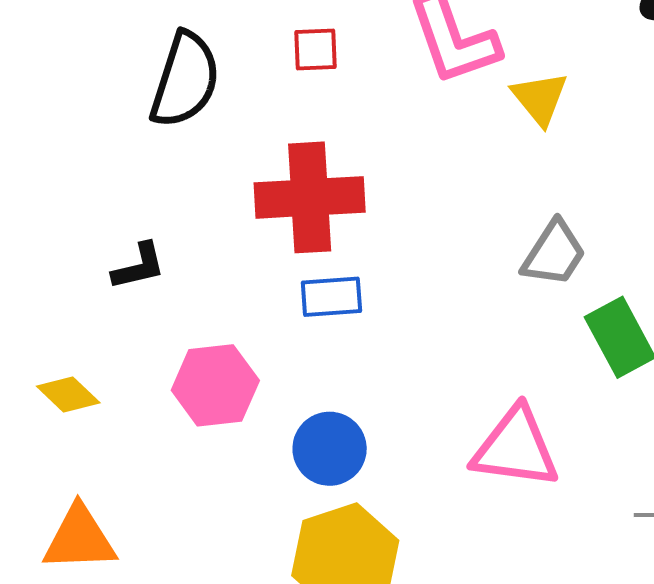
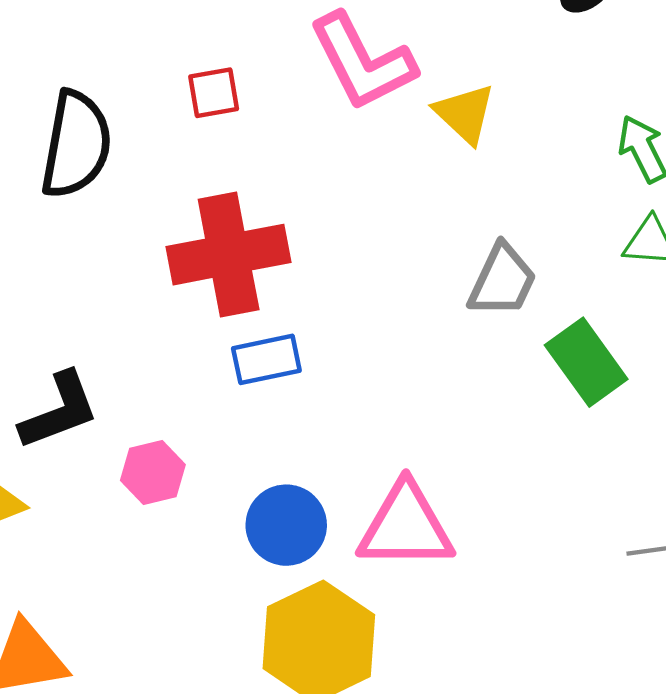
black L-shape: (139, 266) -> (59, 411), moved, size x1.4
pink hexagon: (215, 385) -> (153, 472), size x0.7
pink triangle: (516, 448) -> (406, 526), moved

